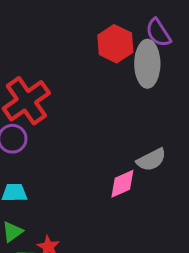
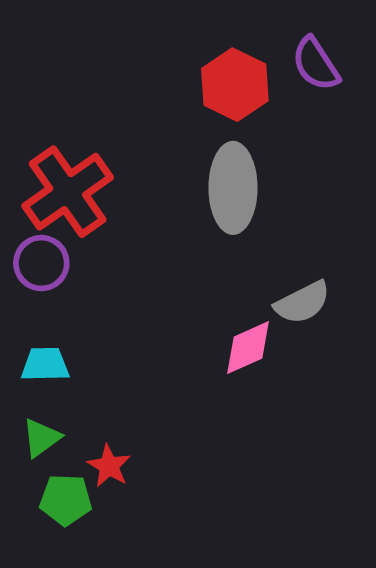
gray ellipse: (147, 64) -> (233, 188), moved

